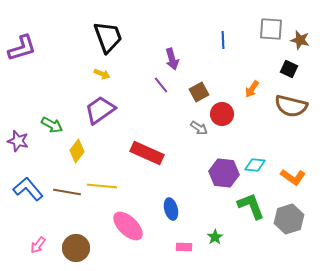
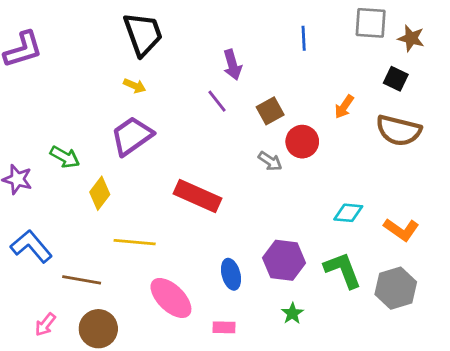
purple hexagon: (224, 173) -> (284, 260), moved
brown line: (67, 192) -> (82, 280), moved
pink rectangle: (184, 247) -> (224, 327), moved

